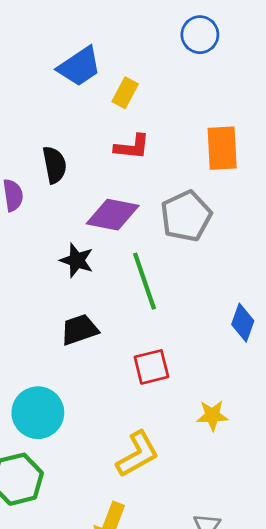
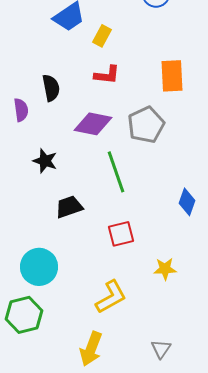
black star: (77, 260) -> (45, 161), moved

